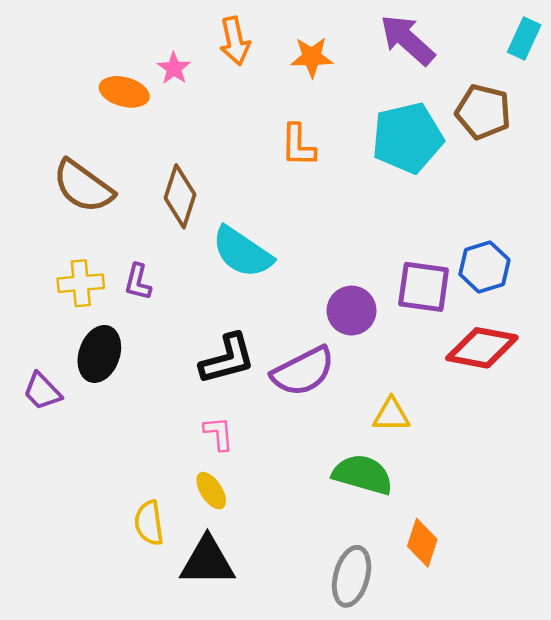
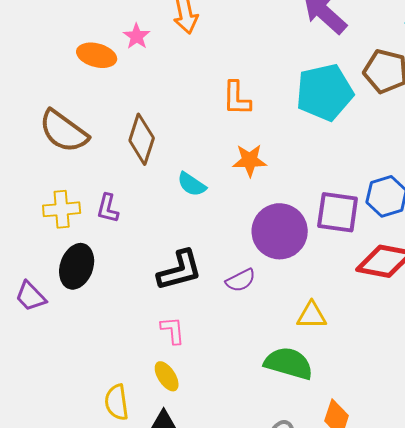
orange star: (312, 57) -> (250, 160), moved
cyan semicircle: (242, 252) -> (192, 184), size x0.6
purple circle: (352, 311) -> (280, 231), size x1.4
purple semicircle: (303, 371) -> (241, 280), size x0.6

